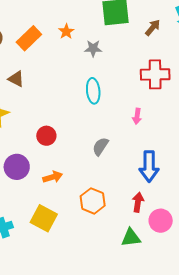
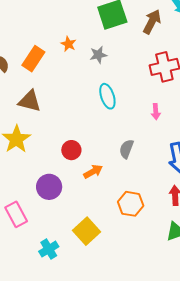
brown arrow: (153, 28) -> (152, 22), size x1.4
brown triangle: (16, 79) -> (30, 101), size x1.4
orange arrow: (53, 177) -> (93, 172), moved
yellow square: (44, 218) -> (87, 231), turned 32

